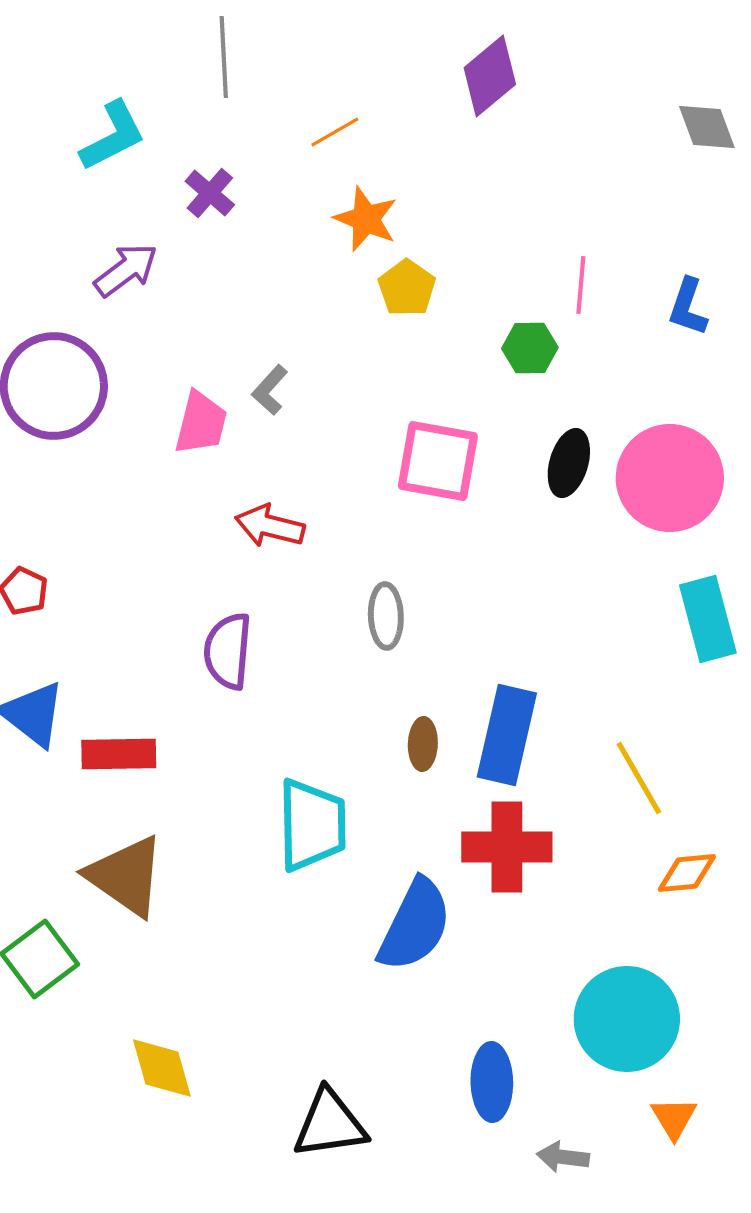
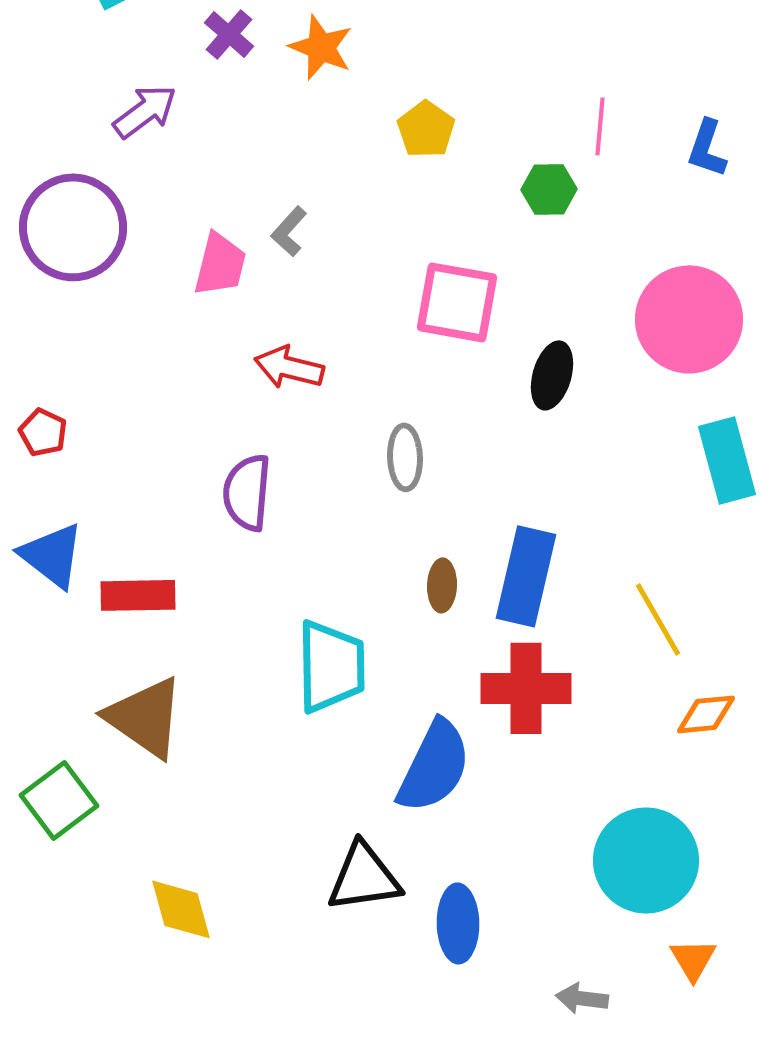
orange star: (366, 219) -> (321, 47), moved
black ellipse: (569, 463) -> (552, 375), moved
blue ellipse: (492, 1082) -> (458, 923), moved
black triangle: (330, 1124) -> (364, 877), moved

